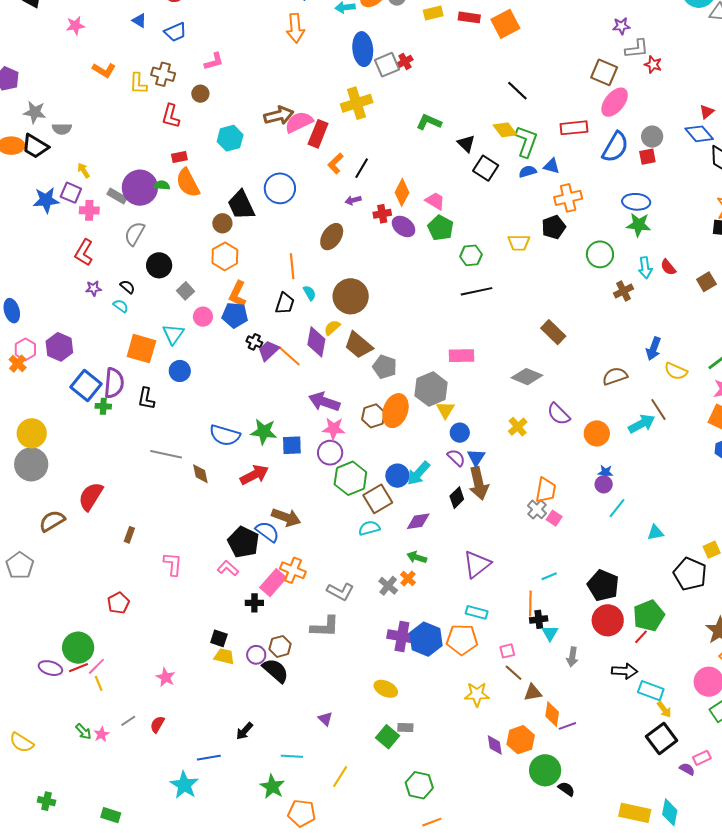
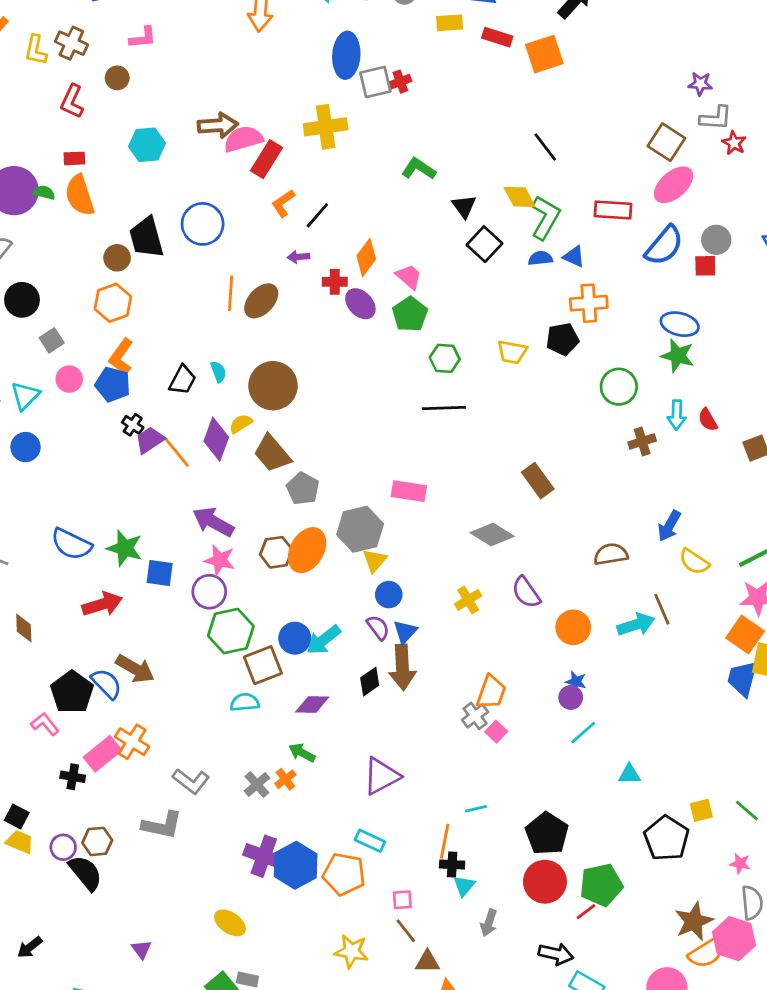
orange line: (292, 266) -> (231, 293), moved
brown diamond: (200, 474) -> (24, 628), moved

